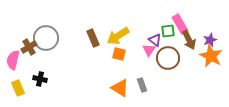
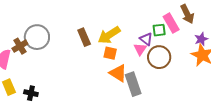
brown arrow: (189, 40) -> (187, 14), moved
black cross: (40, 79) -> (31, 93), moved
gray rectangle: (142, 85) -> (133, 84), size x1.6
orange triangle: (120, 88) -> (118, 73), moved

